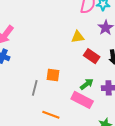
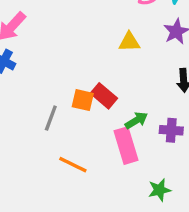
red rectangle: (92, 56) -> (104, 96), moved
pink rectangle: (82, 100) -> (126, 146), turned 40

